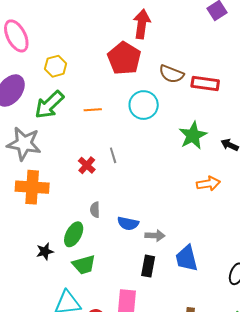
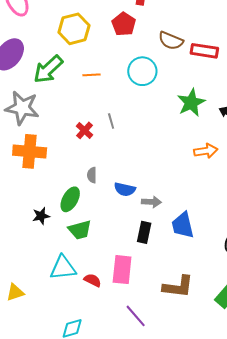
red pentagon: (124, 58) -> (124, 24), size x0.7
yellow hexagon: (56, 66) -> (74, 29), moved, size x1.4

